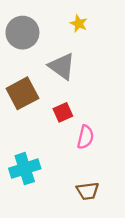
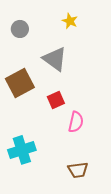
gray circle: (22, 33) -> (20, 29), size x0.6

